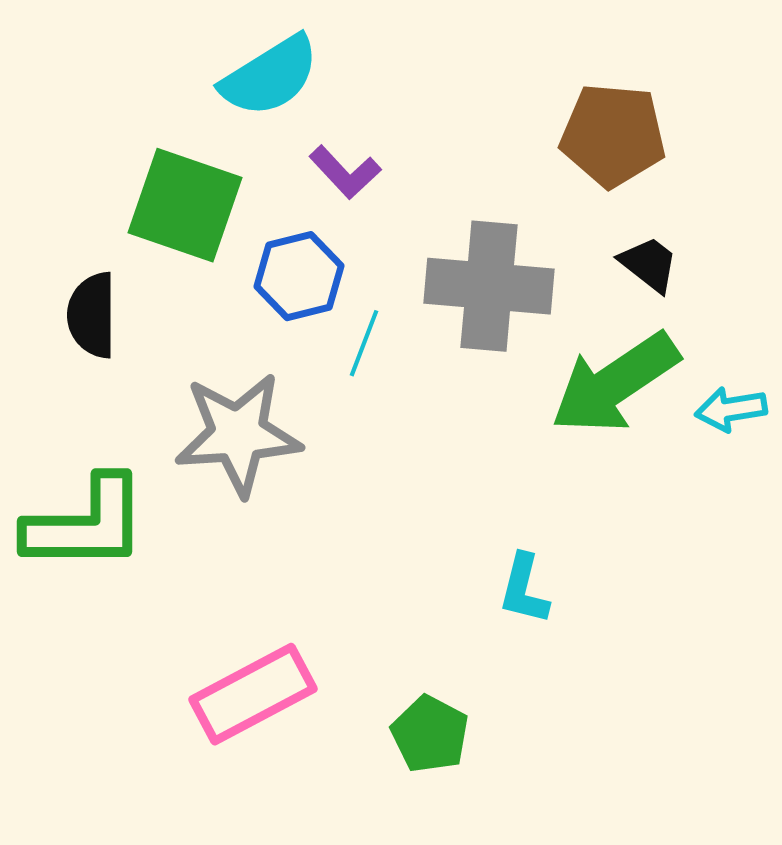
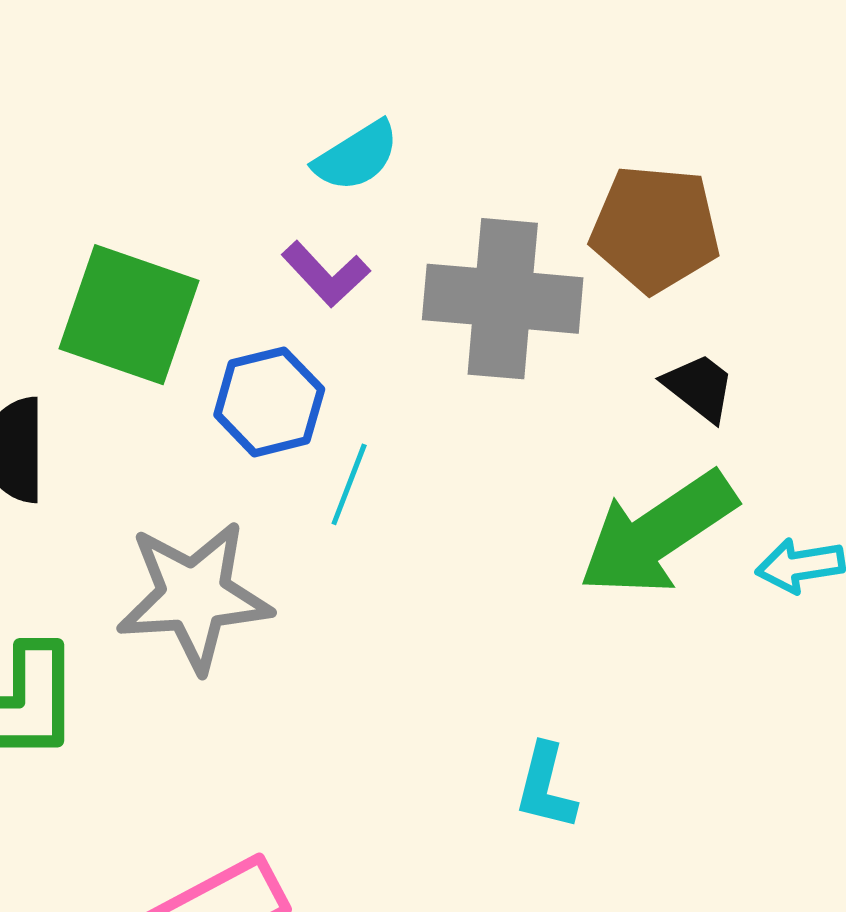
cyan semicircle: (270, 76) -> (356, 156), moved, size x0.7
gray cross: (489, 286) -> (503, 299), moved

